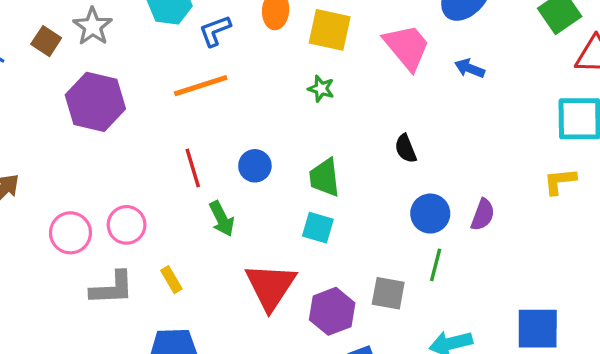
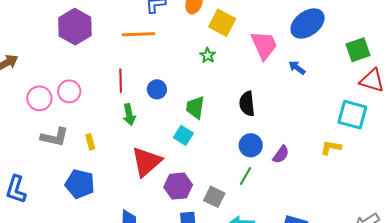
black semicircle: (406, 148) -> (247, 104), size x1.4
pink circle: (127, 225) -> (69, 91), moved
gray square: (388, 293) -> (214, 197), moved

